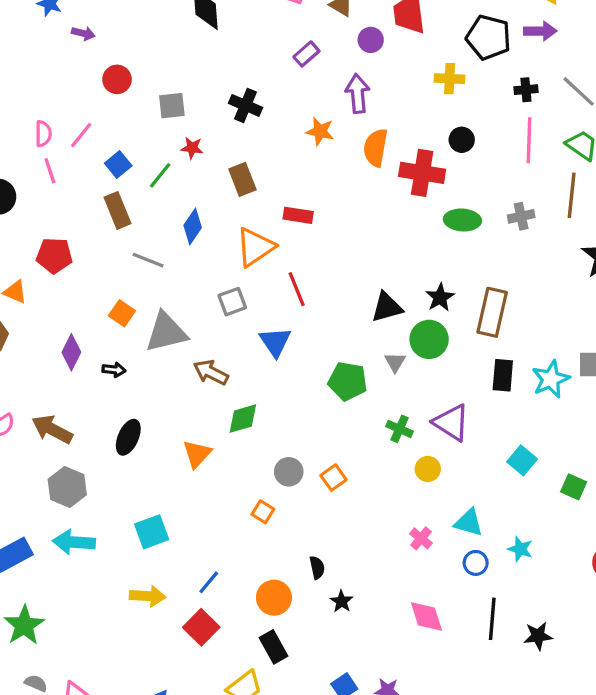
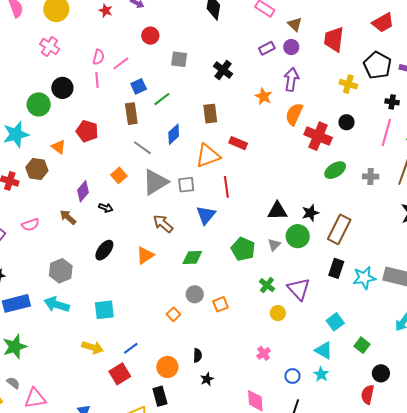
purple circle: (371, 40) -> (291, 47), moved
red star: (192, 148) -> (106, 11), moved
green ellipse: (462, 220) -> (335, 170), turned -50
gray triangle: (166, 332) -> (155, 182), moved, turned -32
green diamond: (243, 419) -> (192, 257), moved
brown arrow: (52, 429) -> (68, 217), moved, size x0.7
orange triangle: (197, 454) -> (145, 255), moved
cyan triangle: (469, 523) -> (324, 350), moved

